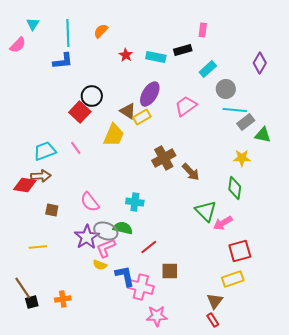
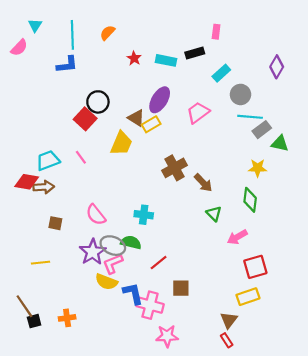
red diamond: (25, 185) -> (27, 182), moved
green triangle: (206, 211) -> (214, 214), moved, size x0.7
yellow semicircle: (100, 265) -> (106, 282), size x1.5

